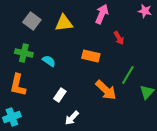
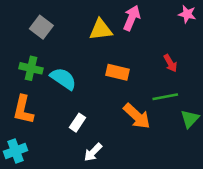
yellow triangle: (64, 23) -> (101, 30), moved
red arrow: (119, 38) -> (170, 63), moved
cyan semicircle: (49, 61) -> (63, 79), size x1.5
green line: (128, 75) -> (165, 97), turned 48

